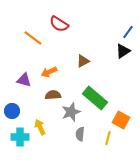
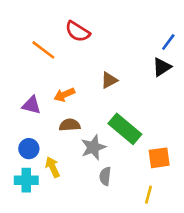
blue circle: (12, 111) -> (29, 149), moved
orange square: (121, 120) -> (159, 158), turned -36
yellow line: (108, 138) -> (149, 195), moved

